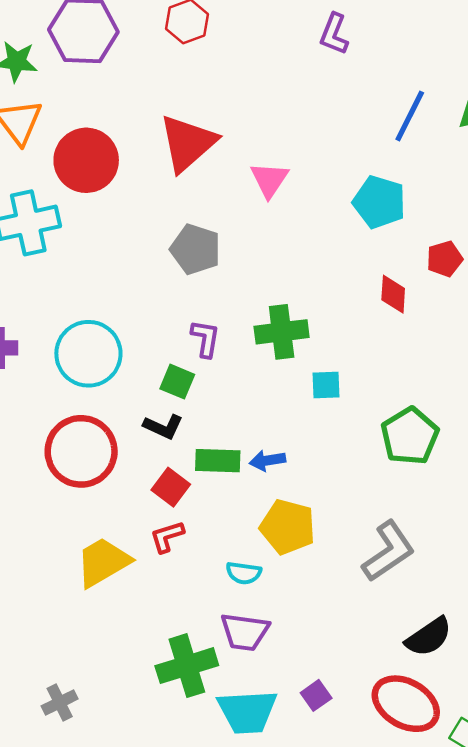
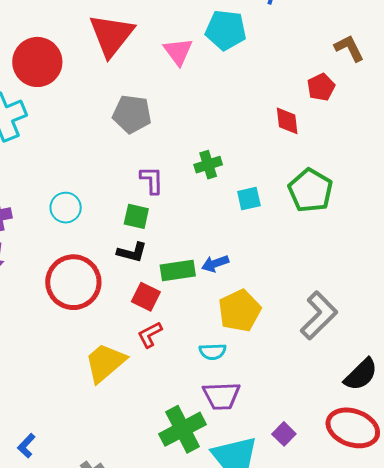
cyan pentagon: (379, 202) -> (226, 30), moved
green cross: (282, 332) -> (208, 165), size x0.7
cyan circle: (88, 354) -> (66, 208), size x0.6
green pentagon: (410, 436) -> (310, 190), moved
yellow pentagon: (288, 527) -> (240, 311), turned -30

